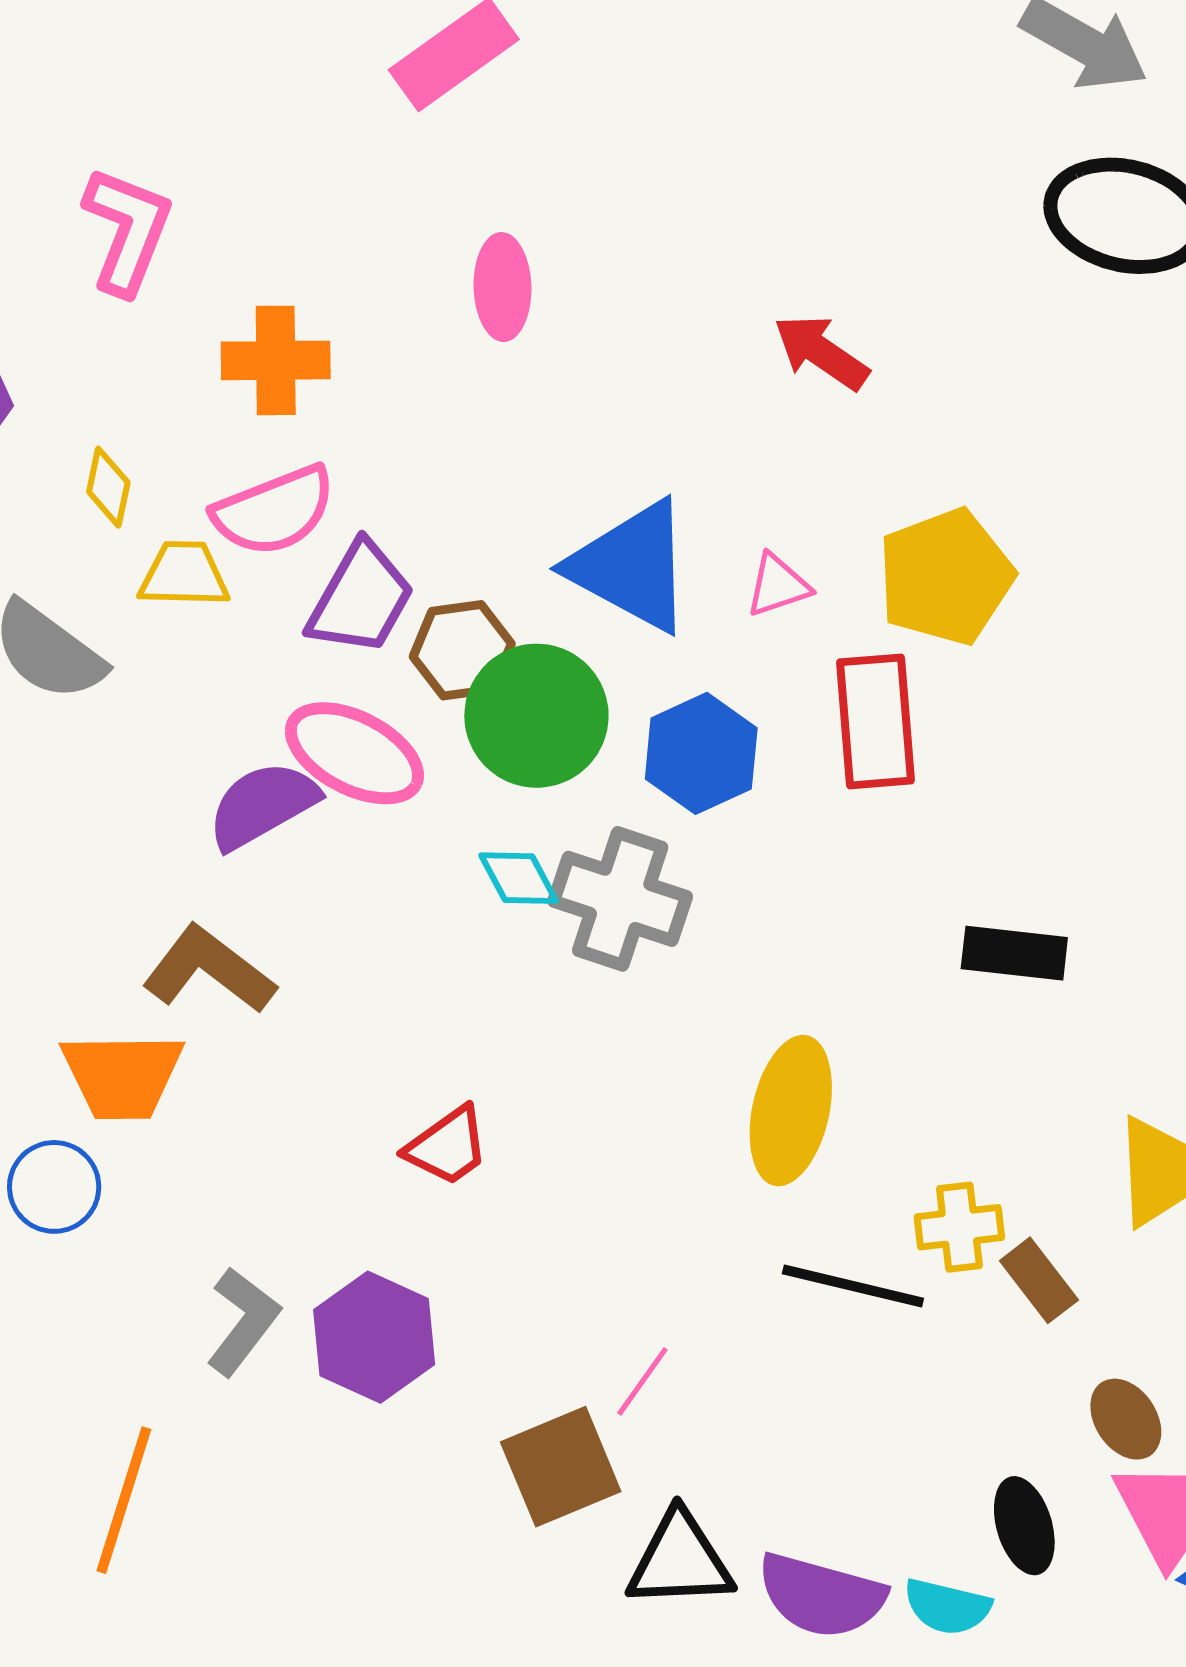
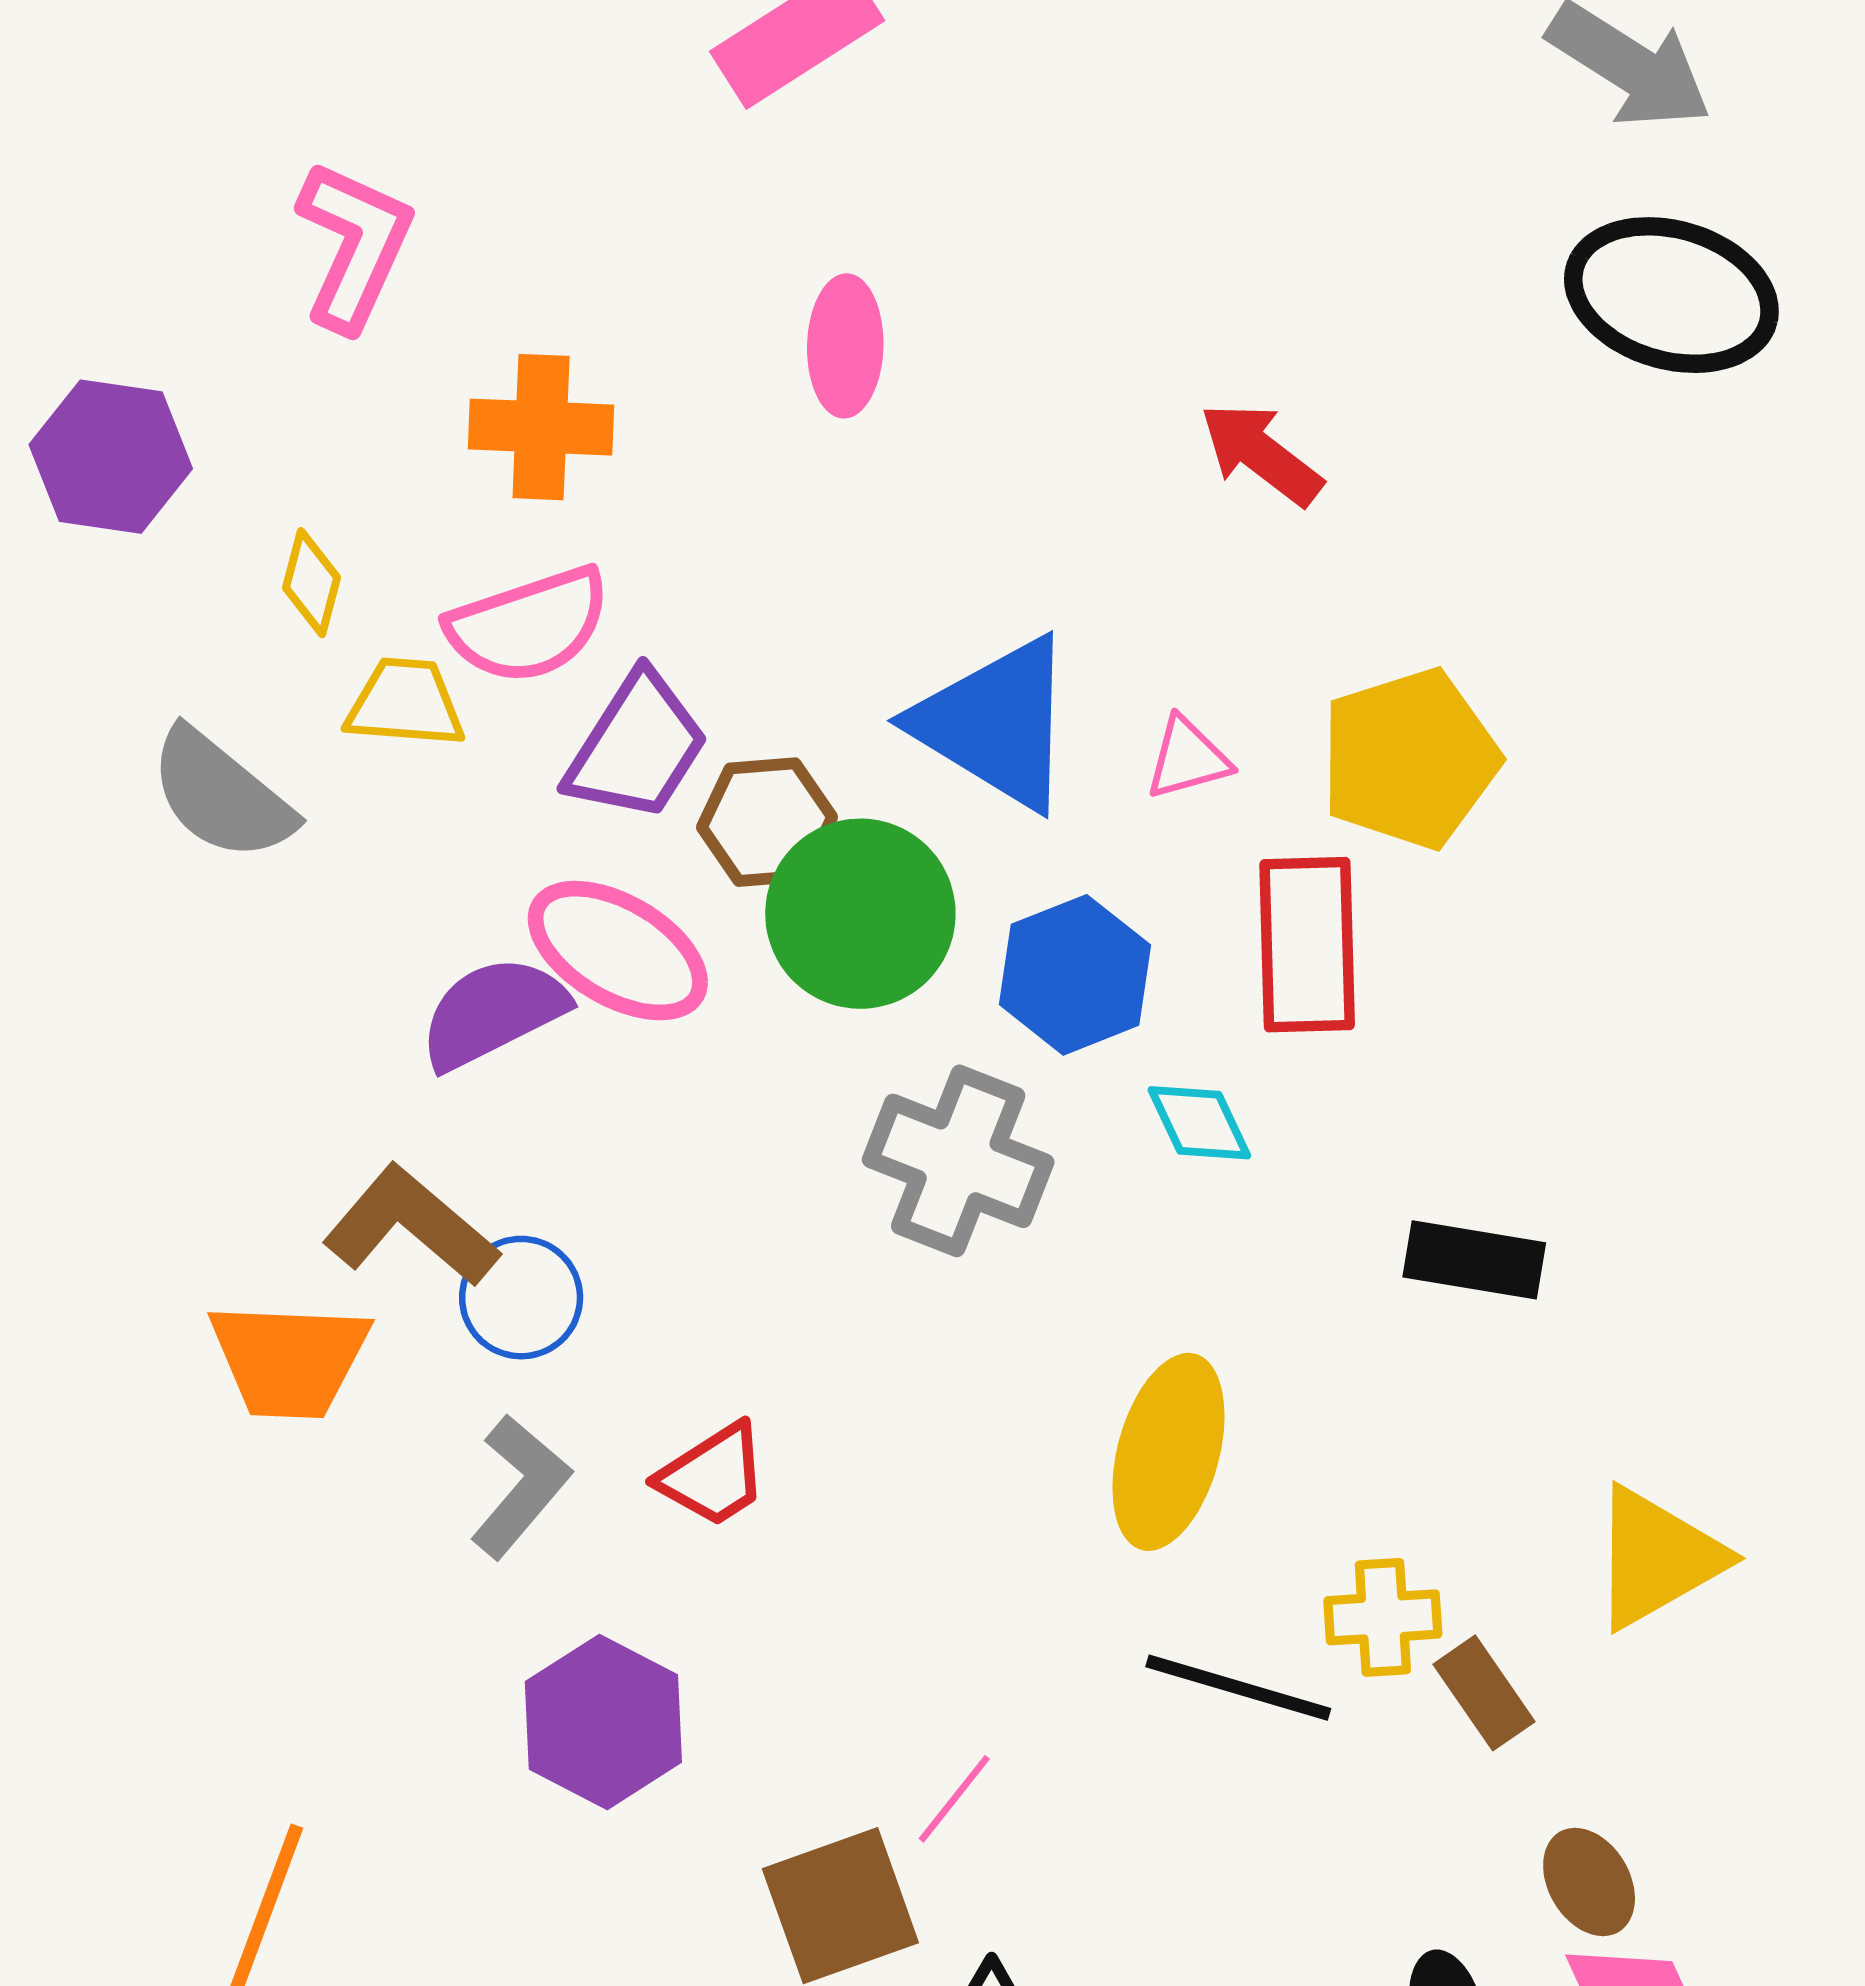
cyan diamond: (519, 878) -> (1199, 1123), moved
blue circle: (54, 1187) -> (521, 1298), moved
gray L-shape: (243, 1321) -> (520, 1486), moved

